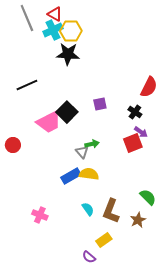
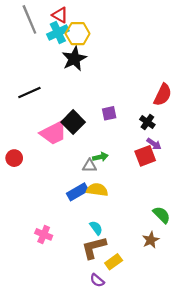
black star: (68, 54) -> (74, 59), turned -30
gray triangle: (82, 152) -> (90, 166), turned -48
brown L-shape: (111, 211) -> (94, 248), moved, turned 55

